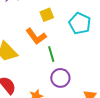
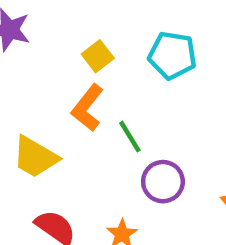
orange L-shape: (36, 36) -> (87, 108), turned 90

